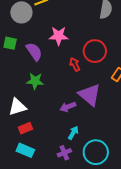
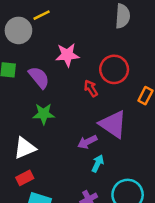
red rectangle: (25, 128) -> (25, 178), moved
cyan arrow: (73, 133) -> (98, 163), moved

